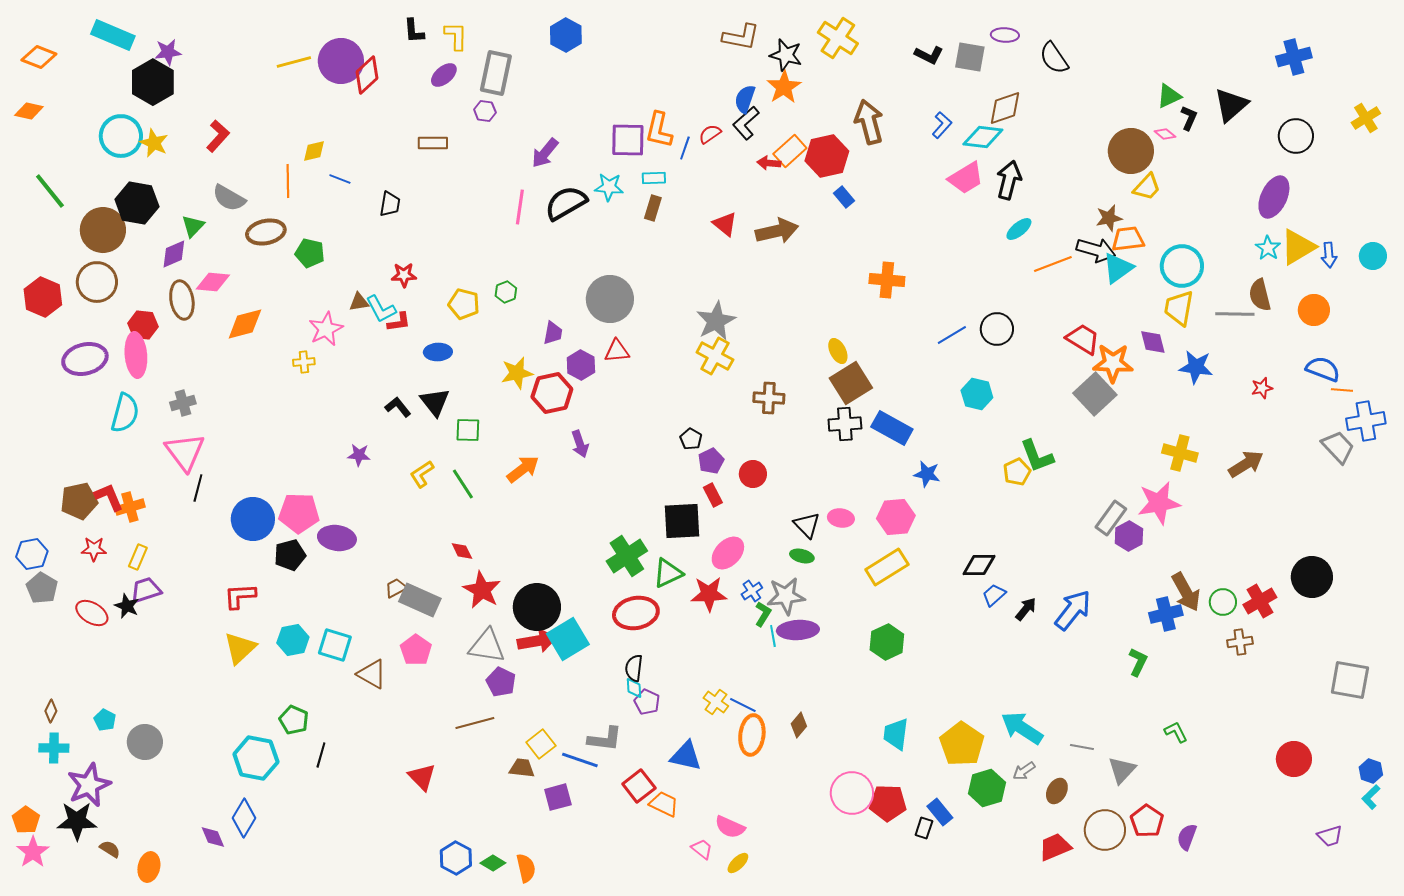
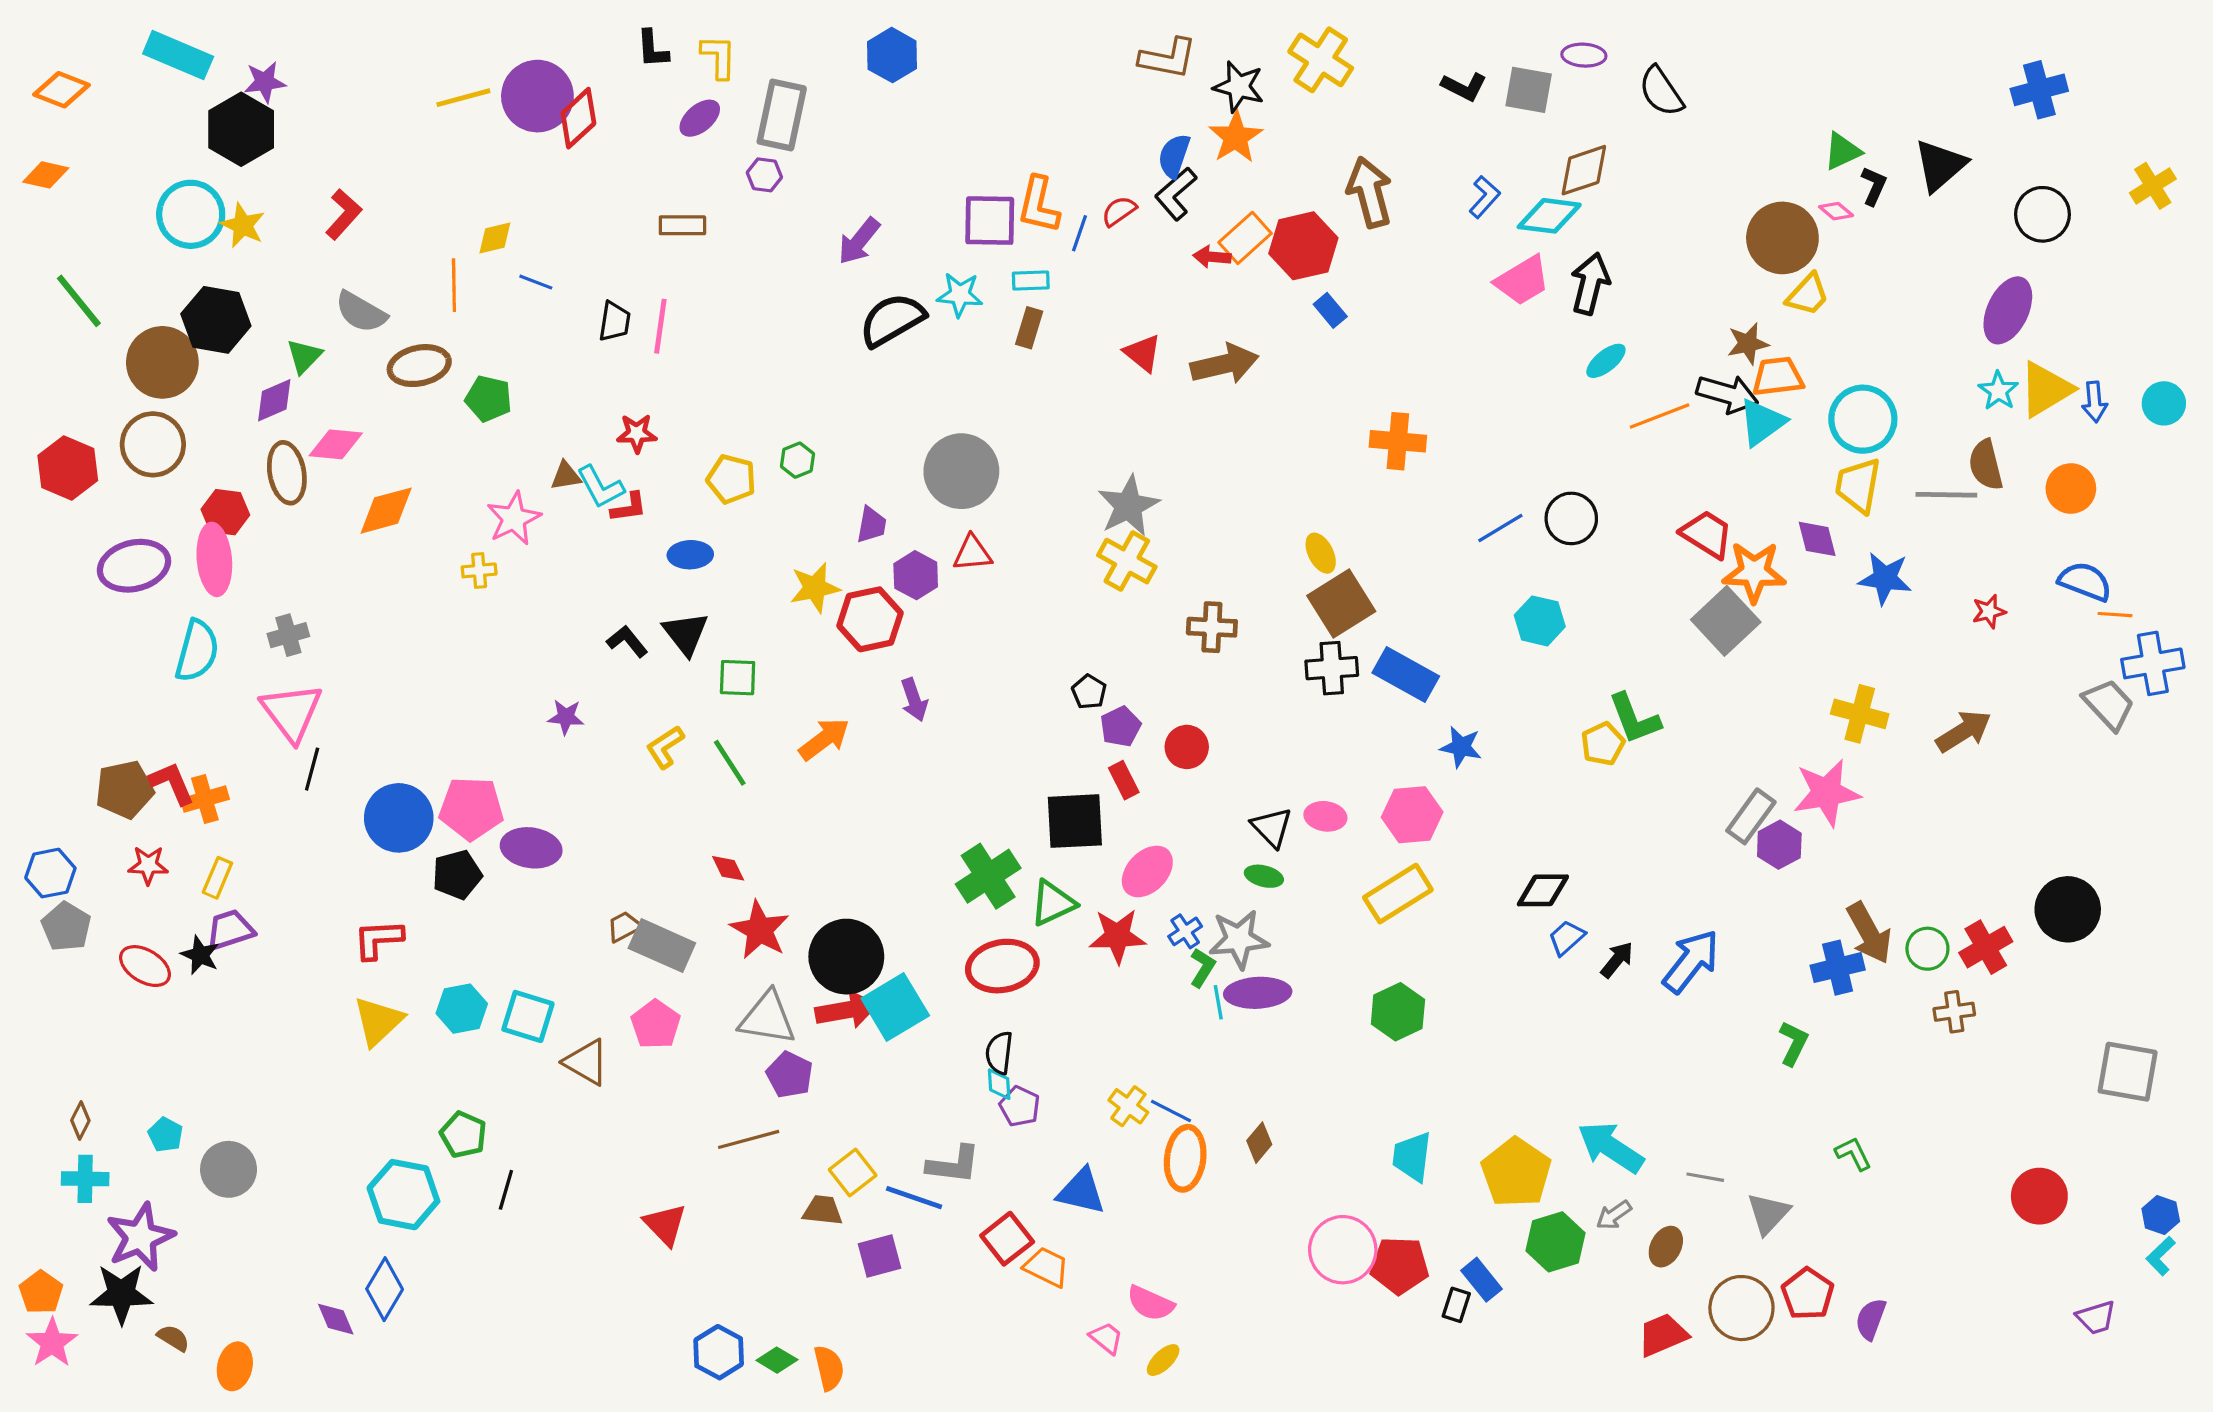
pink line: (520, 207) -> (660, 326), moved

